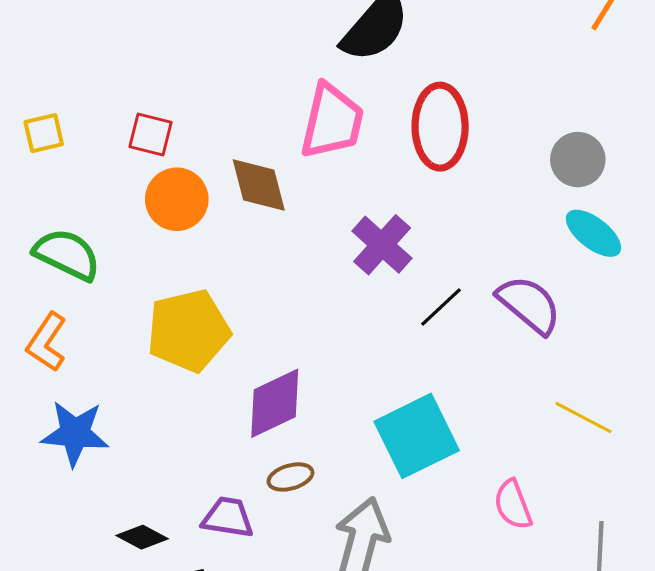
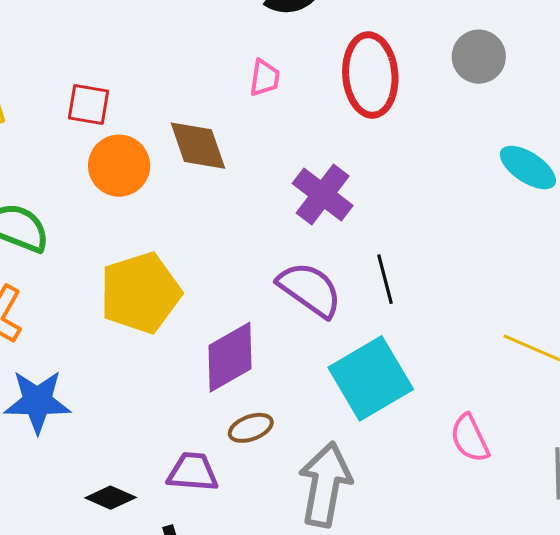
pink trapezoid: (332, 121) -> (265, 78), size x0.5
gray circle: (578, 160) -> (479, 57), moved
purple semicircle: (529, 305) -> (310, 289), moved
black line: (441, 307) -> (385, 279), moved, turned -57

